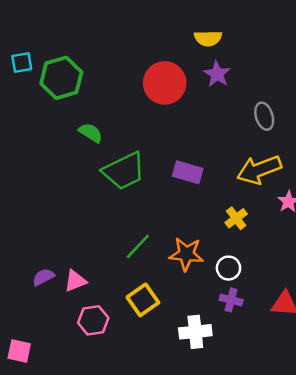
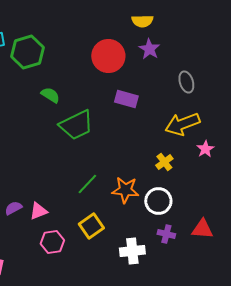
purple rectangle: (188, 172) -> (126, 99), moved
white circle: (228, 268) -> (158, 201), size x1.4
purple cross: (231, 300) -> (166, 234), moved

